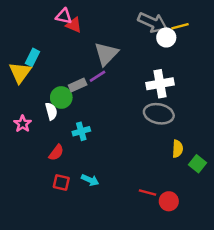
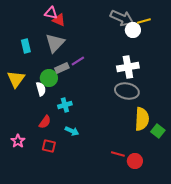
gray triangle: (106, 54) -> (55, 43), moved
cyan rectangle: (33, 57) -> (26, 46), turned -40
yellow triangle: (20, 72) -> (16, 79), moved
pink star: (23, 124) -> (18, 141), moved
yellow semicircle: (178, 149) -> (142, 119), size x1.6
cyan arrow: (90, 180) -> (72, 131), moved

